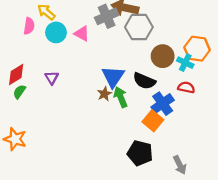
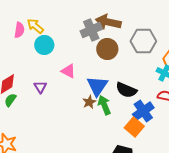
pink semicircle: (29, 26) -> (19, 30), moved
gray hexagon: (139, 27) -> (143, 41), moved
pink triangle: (82, 34) -> (68, 71), moved
brown circle: (163, 56) -> (107, 49), moved

